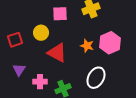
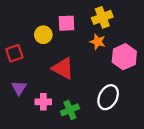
yellow circle: (41, 33) -> (43, 35), moved
orange star: (87, 46) -> (98, 42), moved

